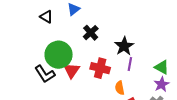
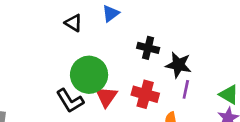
black cross: (91, 33) -> (148, 48), moved, turned -35
black star: (124, 46) -> (178, 65), turned -30

